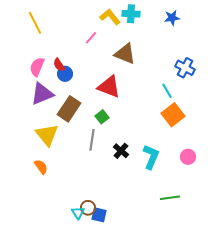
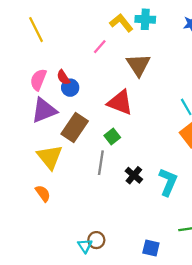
brown triangle: (125, 54) -> (138, 65), turned 35
blue square: (99, 215) -> (151, 248), moved

